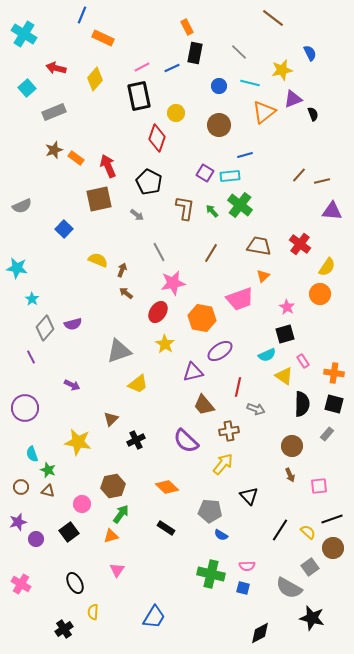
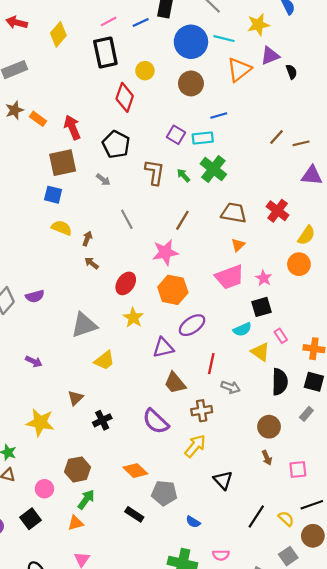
blue circle: (219, 86) -> (191, 42), size x2.0
blue square: (64, 229) -> (53, 195), moved, turned -30
pink star: (173, 283) -> (165, 252), moved
pink trapezoid: (240, 299) -> (229, 277), moved
gray pentagon: (210, 511) -> (164, 493), moved

